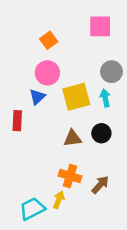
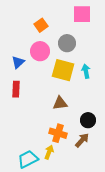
gray circle: (111, 72) -> (67, 43), moved
blue triangle: (37, 97) -> (18, 62), moved
yellow square: (76, 97) -> (63, 70), turned 30
black circle: (101, 133) -> (88, 120), moved

